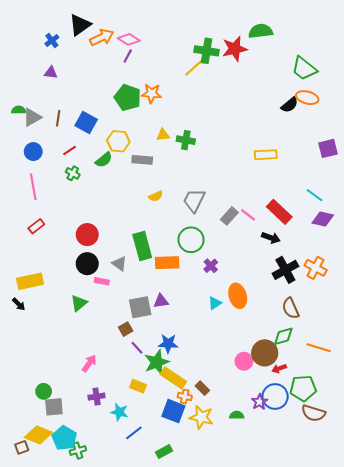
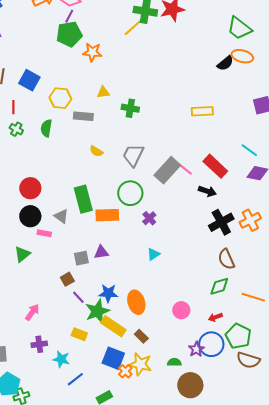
green pentagon: (128, 98) -> (69, 34), moved, turned -30
green cross: (186, 140) -> (130, 108), moved
red line: (70, 151) -> (13, 107), turned -56
green semicircle: (104, 160) -> (46, 128), moved, turned 138
yellow semicircle: (156, 196) -> (96, 151), turned 56
gray rectangle: (229, 216) -> (167, 170), size x1.5
orange cross: (316, 268) -> (250, 220), turned 35
orange ellipse: (238, 296) -> (136, 302), moved
gray square: (140, 307) -> (81, 258), size x0.7
brown circle: (265, 353) -> (190, 385), moved
green pentagon: (303, 388) -> (238, 336), turned 30
orange cross: (185, 397) -> (125, 371), moved, turned 32

